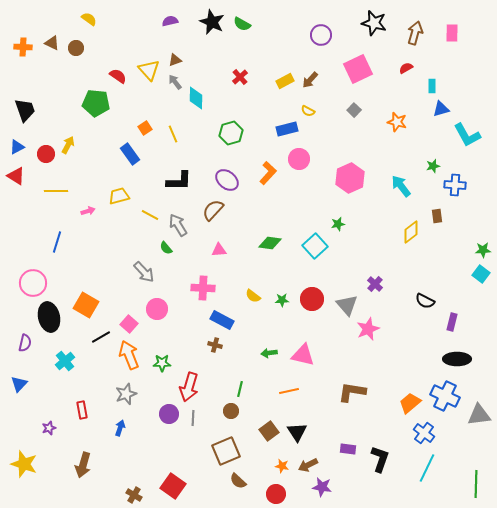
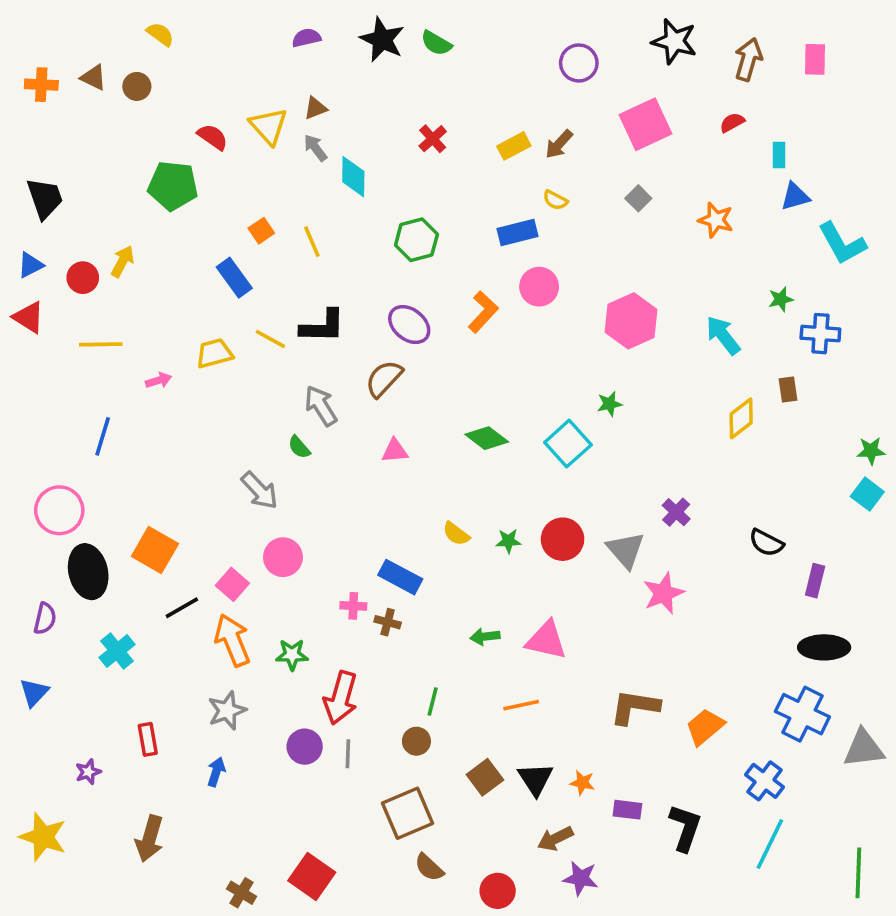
yellow line: (150, 215) -> (270, 339), moved
green diamond: (270, 243) -> (487, 438), turned 30
pink cross: (203, 288) -> (353, 606), moved, size x0.6
orange trapezoid: (410, 403) -> (705, 727), moved
orange star: (282, 466) -> (582, 783), moved

